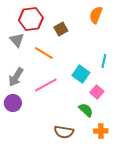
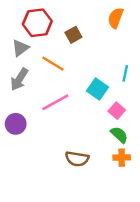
gray triangle: (17, 40) -> (20, 48), turned 35
gray arrow: (16, 77) -> (19, 79), moved
green semicircle: (86, 110) -> (119, 135), moved

